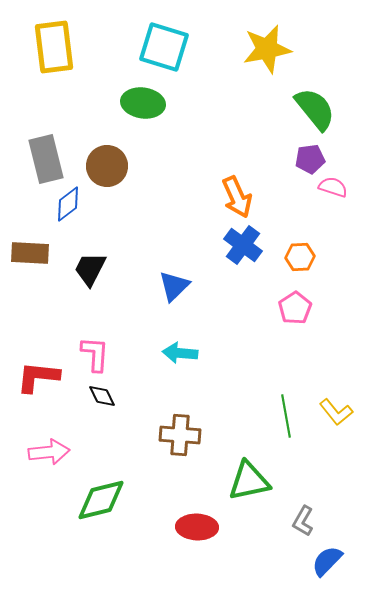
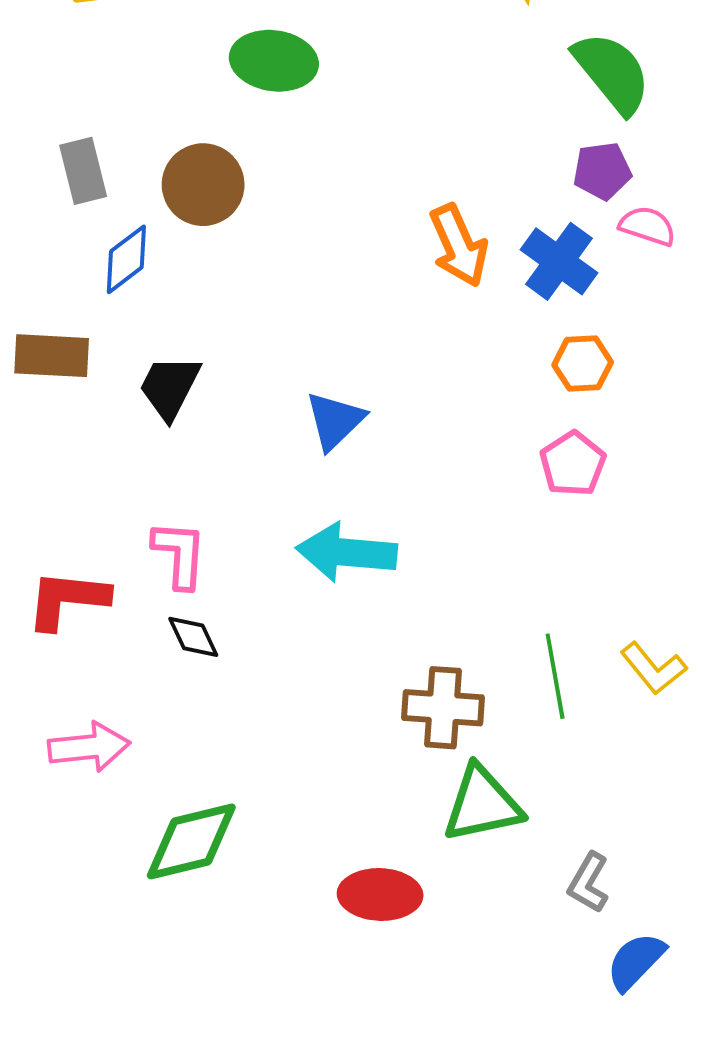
gray rectangle: (46, 159) -> (83, 171), size x0.7
blue cross: (243, 245) -> (559, 261), moved
cyan arrow: (180, 353) -> (347, 552), size x1.4
brown cross: (180, 435) -> (443, 708), moved

